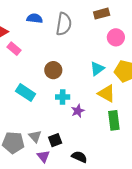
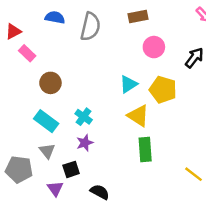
brown circle: (53, 70) -> (50, 83), moved
cyan rectangle: (26, 92) -> (46, 121), moved
cyan cross: (63, 97) -> (84, 117), turned 32
purple star: (78, 111) -> (85, 143), moved
gray triangle: (35, 136) -> (47, 151), moved

